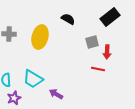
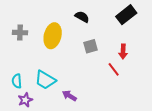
gray square: (92, 42) -> (90, 46), moved
red line: (98, 69) -> (114, 69), turned 40

